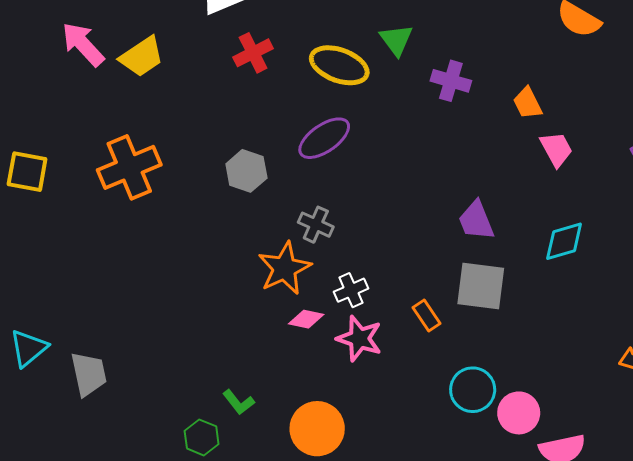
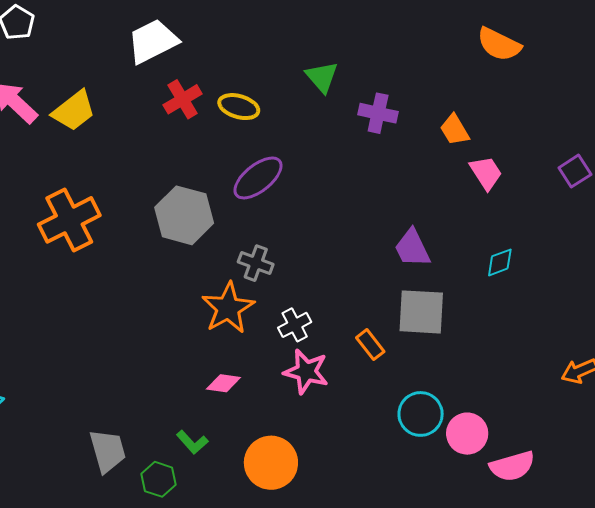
yellow ellipse: (339, 65) -> (239, 107), moved, size x0.7
gray hexagon: (246, 171) -> (184, 215), size x1.4
cyan diamond: (564, 241) -> (500, 262), size x0.7
pink diamond: (306, 319) -> (223, 383), moved
gray trapezoid: (89, 374) -> (108, 451), moved

